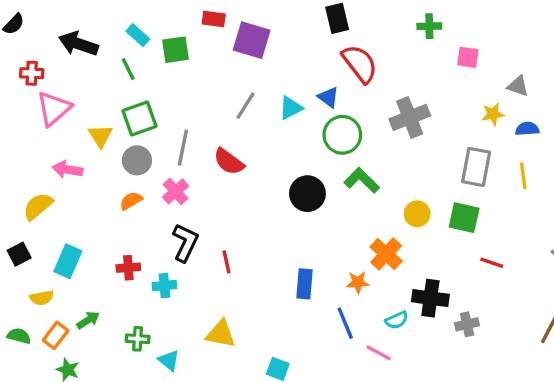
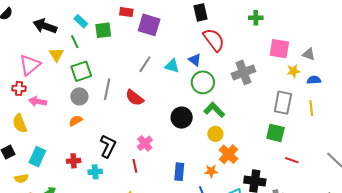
pink square: (468, 57) -> (279, 49), moved, size x1.5
red cross: (32, 73) -> (19, 88), moved
cyan triangle: (291, 108) -> (172, 66), turned 42
yellow triangle: (100, 136) -> (56, 55), moved
pink cross: (176, 191) -> (145, 143), moved
yellow semicircle: (38, 206) -> (20, 123), turned -72
yellow circle: (417, 214) -> (215, 134), moved
red line: (226, 262) -> (135, 166), moved

